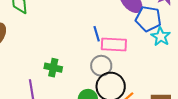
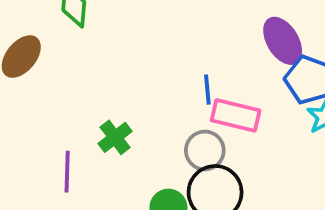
green cross: (53, 68) -> (115, 137), turned 30

